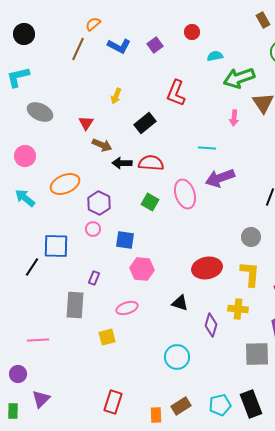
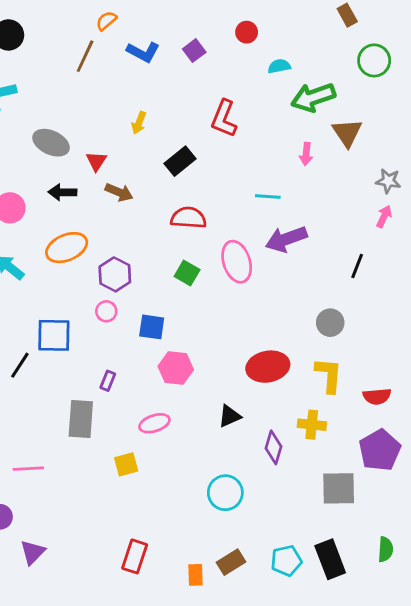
gray ellipse: (40, 112) -> (51, 143), moved
black arrow: (122, 163) -> (62, 192), moved
black triangle: (180, 303) -> (230, 416), turned -42

